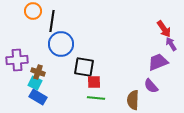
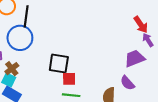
blue circle: (61, 44) -> (20, 38), moved
brown cross: (38, 72) -> (12, 69), turned 32

